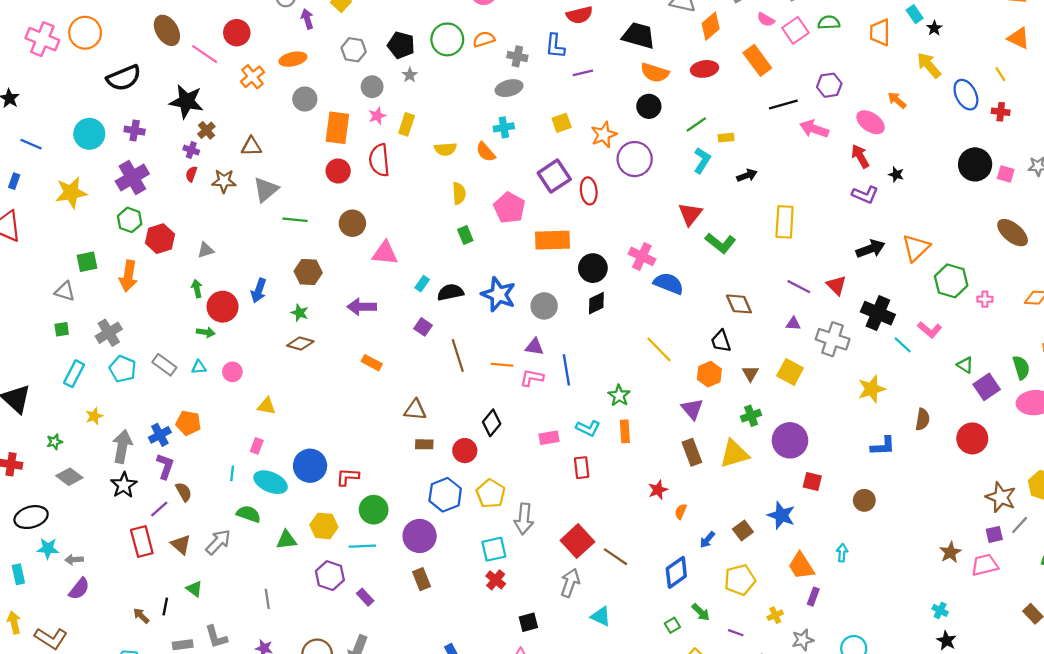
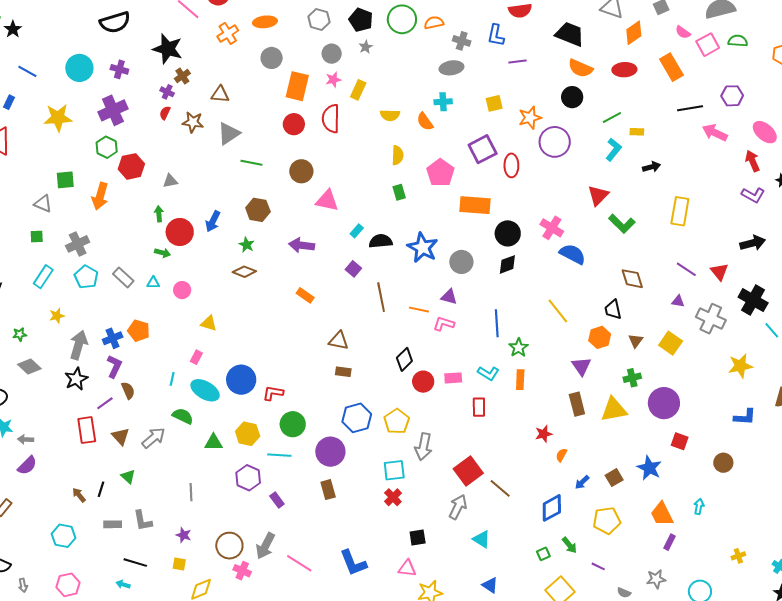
blue line: (566, 370) -> (497, 323), moved
red circle: (465, 451) -> (423, 382), moved
yellow cross: (775, 615) -> (738, 556), moved

